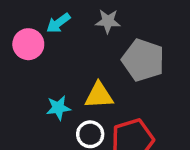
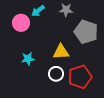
cyan star: (58, 108) -> (28, 59), moved

